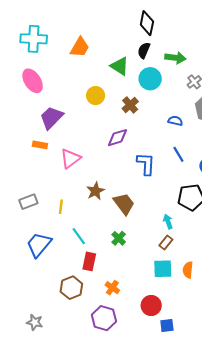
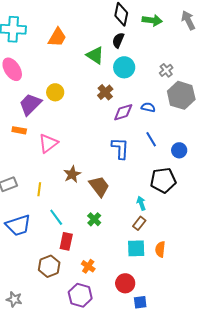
green arrow: (175, 58) -> (152, 20), moved
yellow circle: (96, 96) -> (55, 92), moved
purple diamond: (118, 138) -> (123, 112), moved
blue trapezoid: (39, 245) -> (18, 225), turned -148

